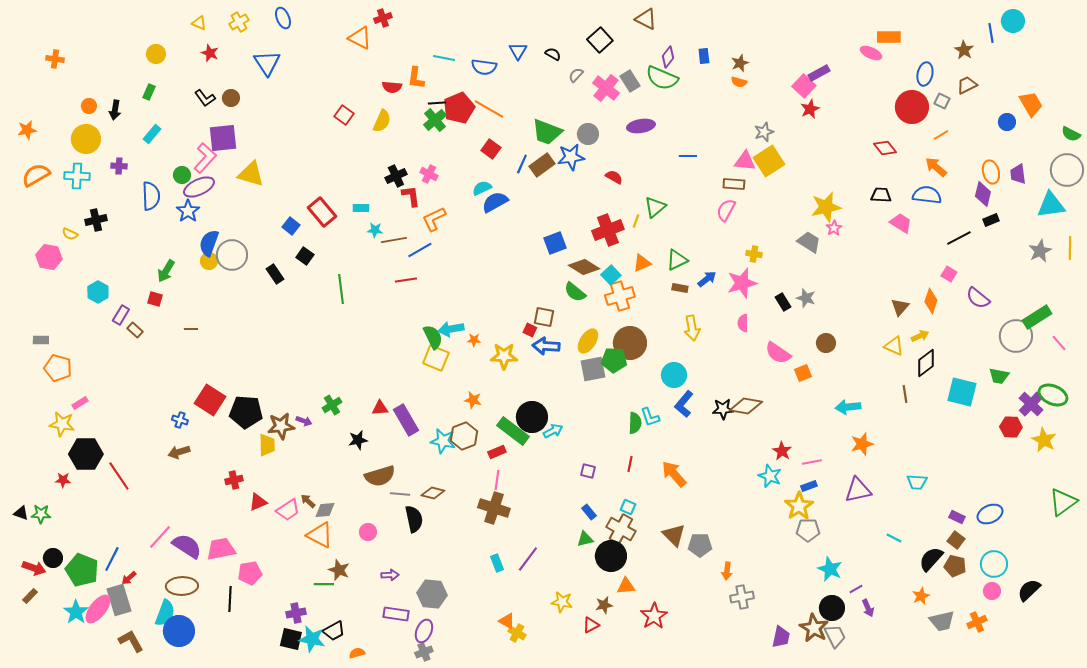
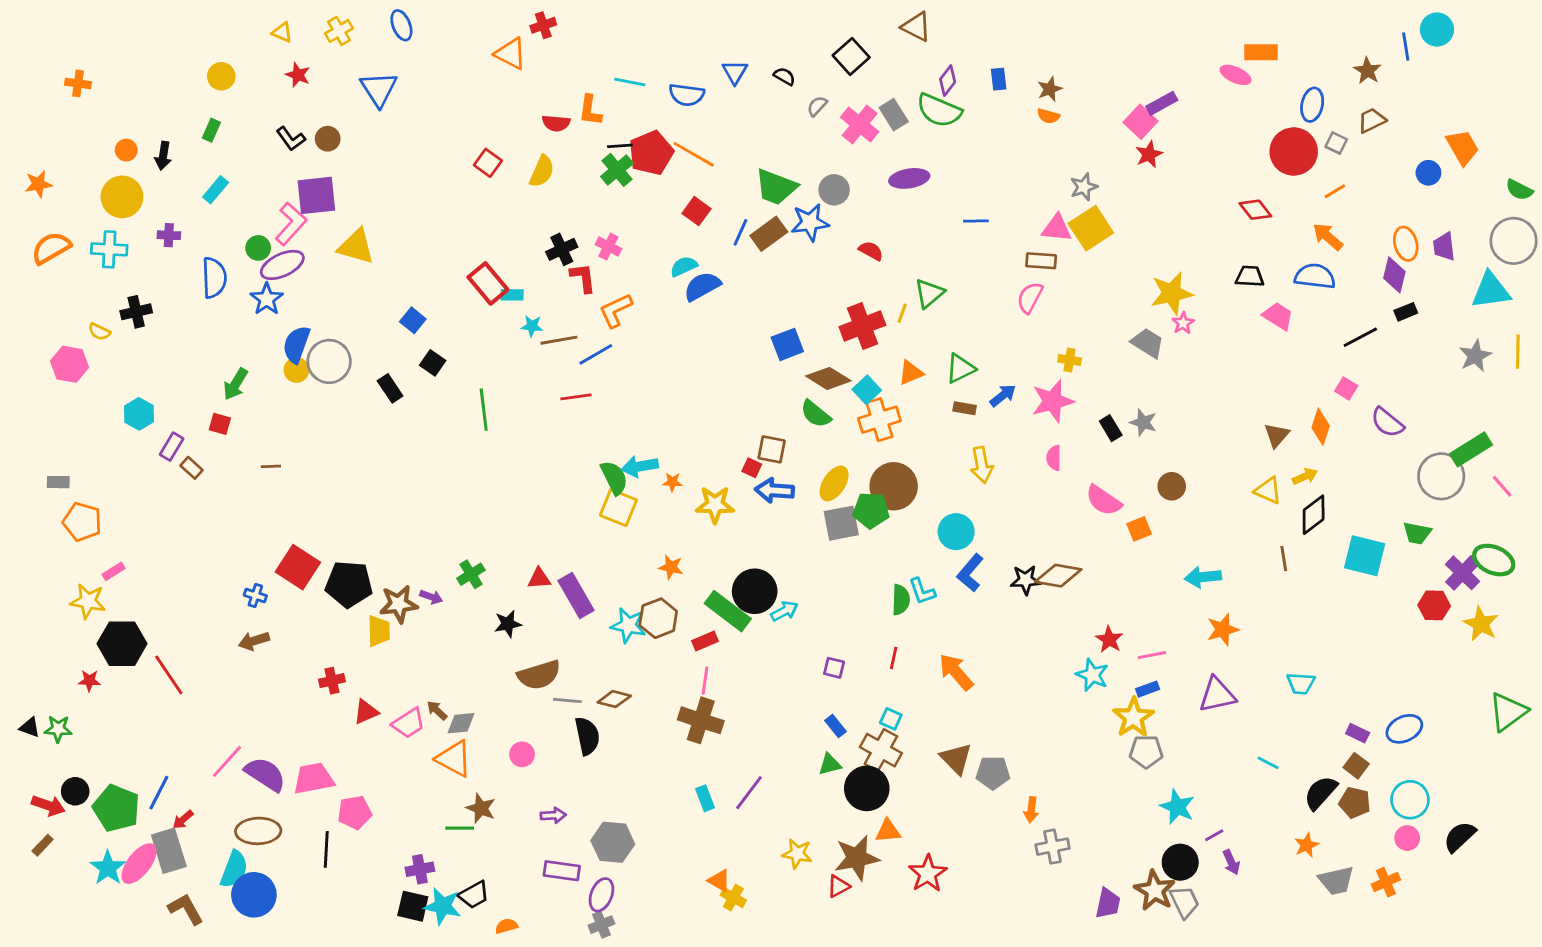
red rectangle: (322, 212) -> (488, 283), moved
brown star: (604, 605) -> (857, 858), size x1.8

